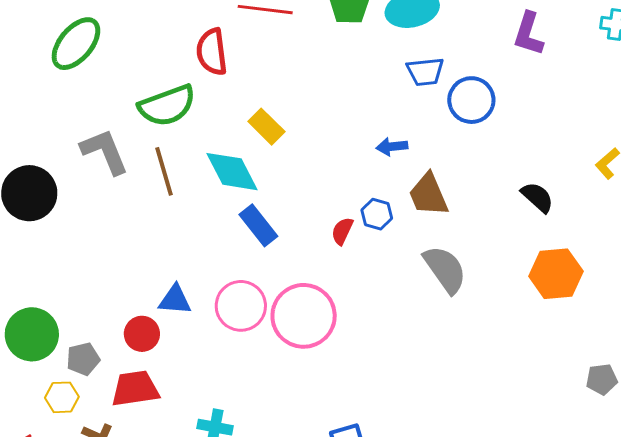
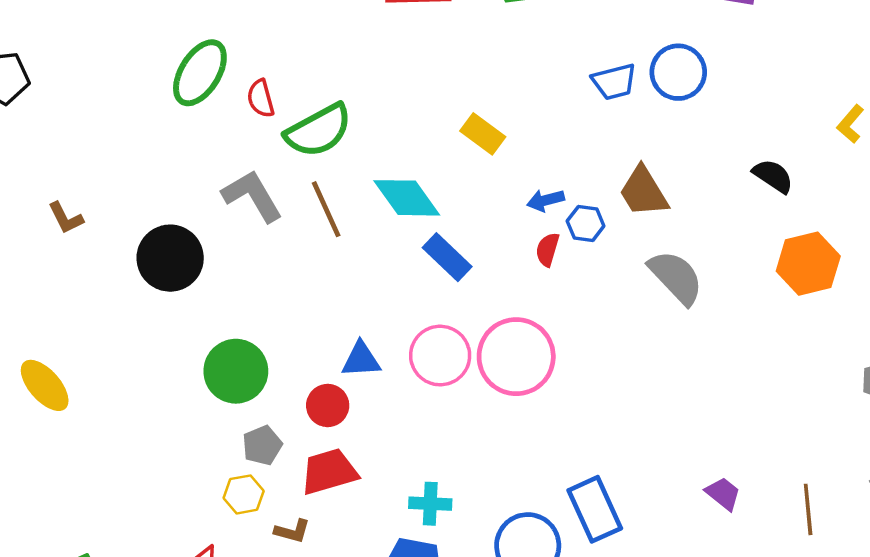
red semicircle: (212, 52) -> (261, 98), moved, size x0.7
blue trapezoid: (425, 72) -> (614, 82), moved
yellow rectangle: (266, 127) -> (483, 134), moved
blue arrow: (392, 147) -> (546, 200), moved
green circle: (32, 334) -> (236, 371), moved

